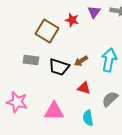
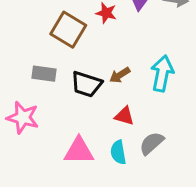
gray semicircle: (110, 99) -> (152, 143), moved
pink star: (17, 102) -> (23, 118), moved
cyan semicircle: (88, 118) -> (118, 152), moved

